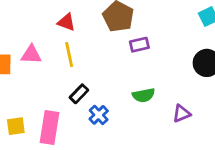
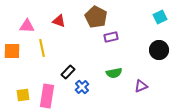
pink triangle: (31, 55) -> (27, 26), moved
yellow line: (69, 55) -> (42, 48), moved

